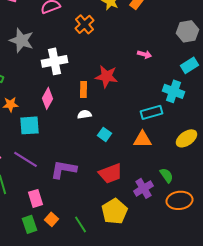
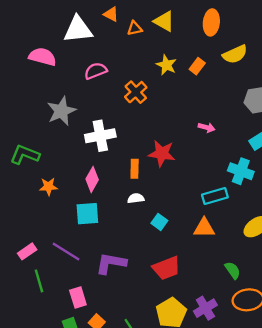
gray star: (22, 40) -> (61, 111), turned 30
cyan square: (30, 125) -> (87, 214), moved
purple cross: (144, 188) -> (205, 308), moved

